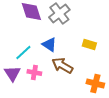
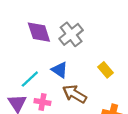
yellow rectangle: (89, 44) -> (105, 70), turned 32

